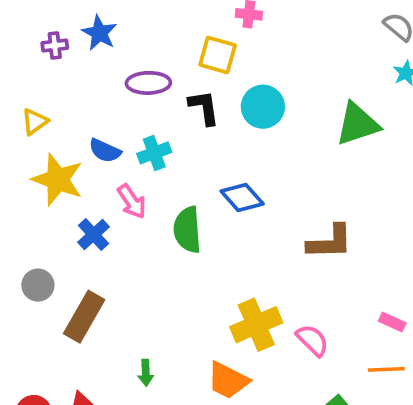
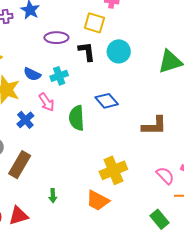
pink semicircle: (312, 340) -> (165, 176), moved

